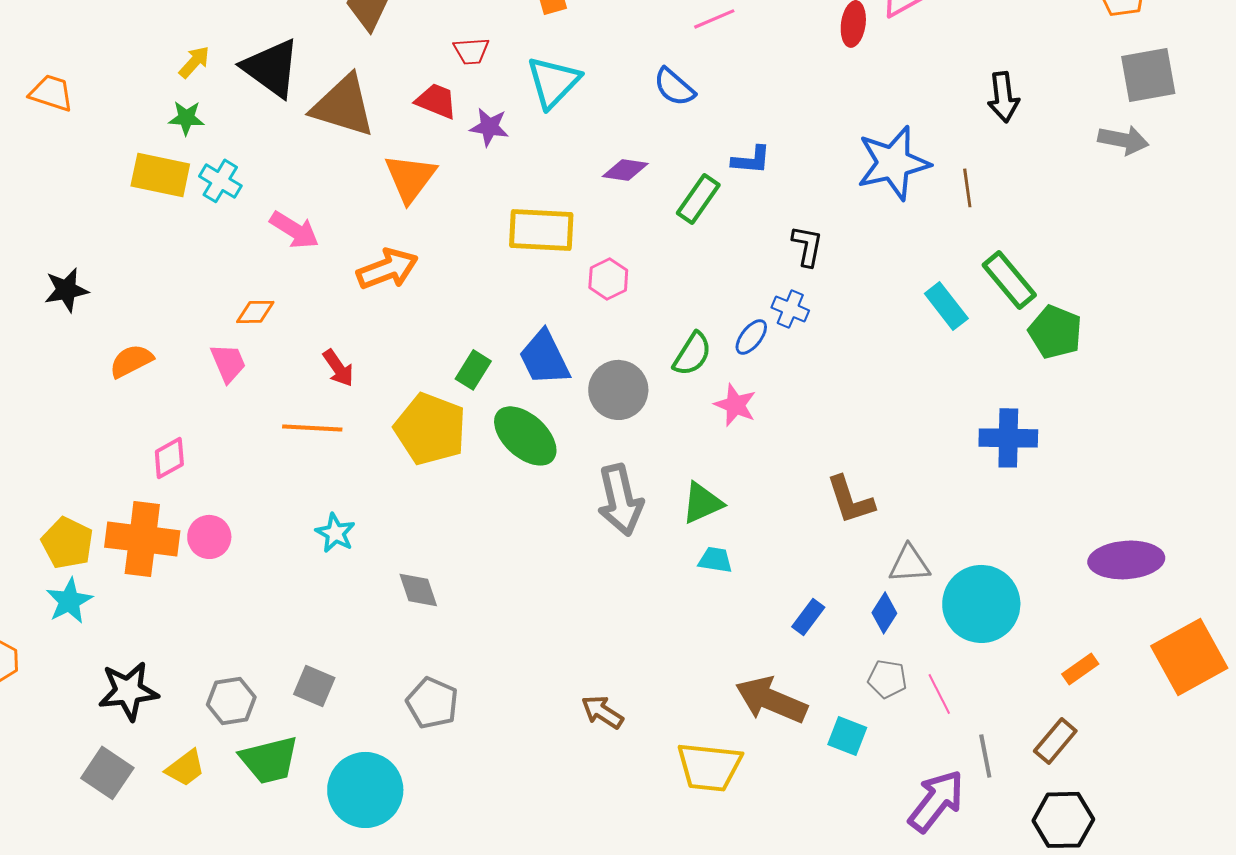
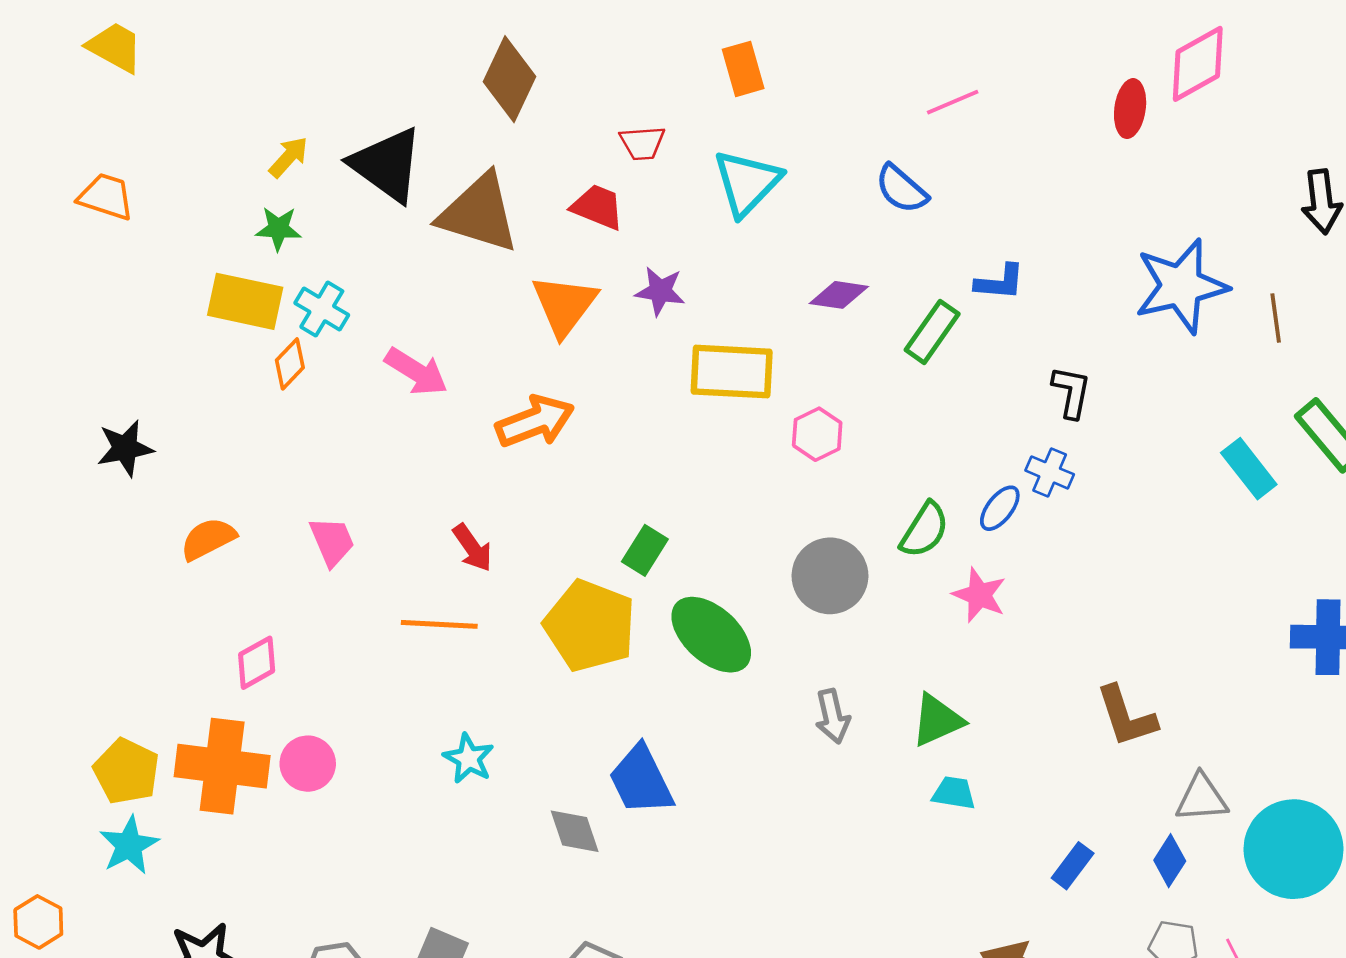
purple star: (489, 127) -> (660, 291), moved
orange diamond: (255, 312) -> (290, 364), moved, turned -45
blue trapezoid: (544, 358) -> (641, 780), moved
gray arrow: (620, 500) -> (833, 716), size x0.6

